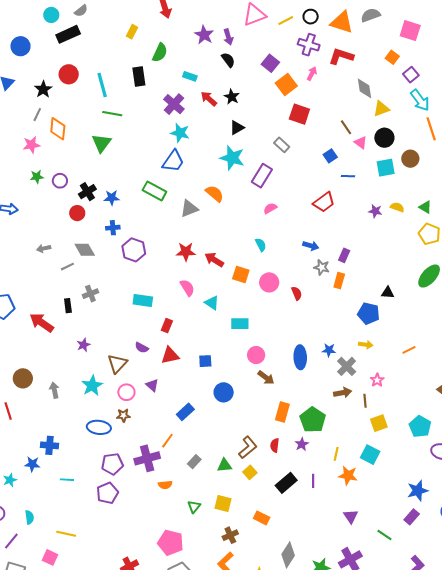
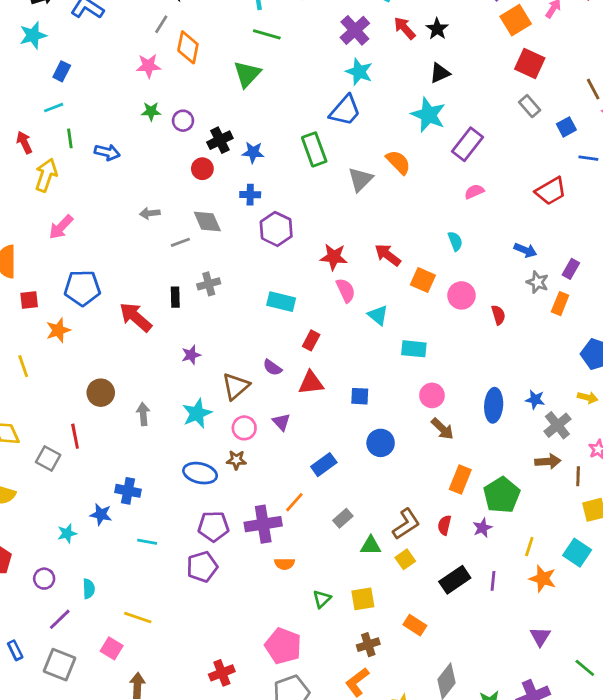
gray rectangle: (282, 145) -> (530, 106), moved
green rectangle: (154, 191) -> (314, 149), turned 35
gray triangle: (189, 209) -> (360, 179), turned -30
red star: (186, 252) -> (334, 257), moved
gray rectangle: (194, 462) -> (343, 518), moved
yellow square: (223, 503) -> (363, 599), turned -30

